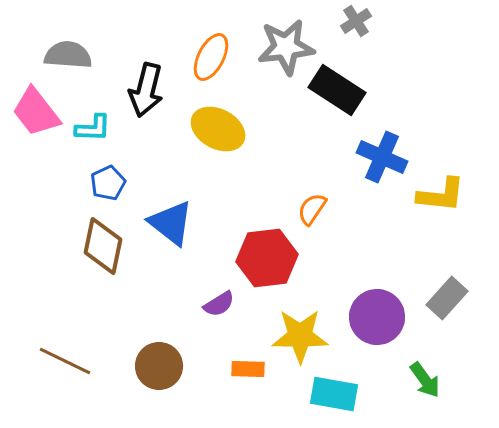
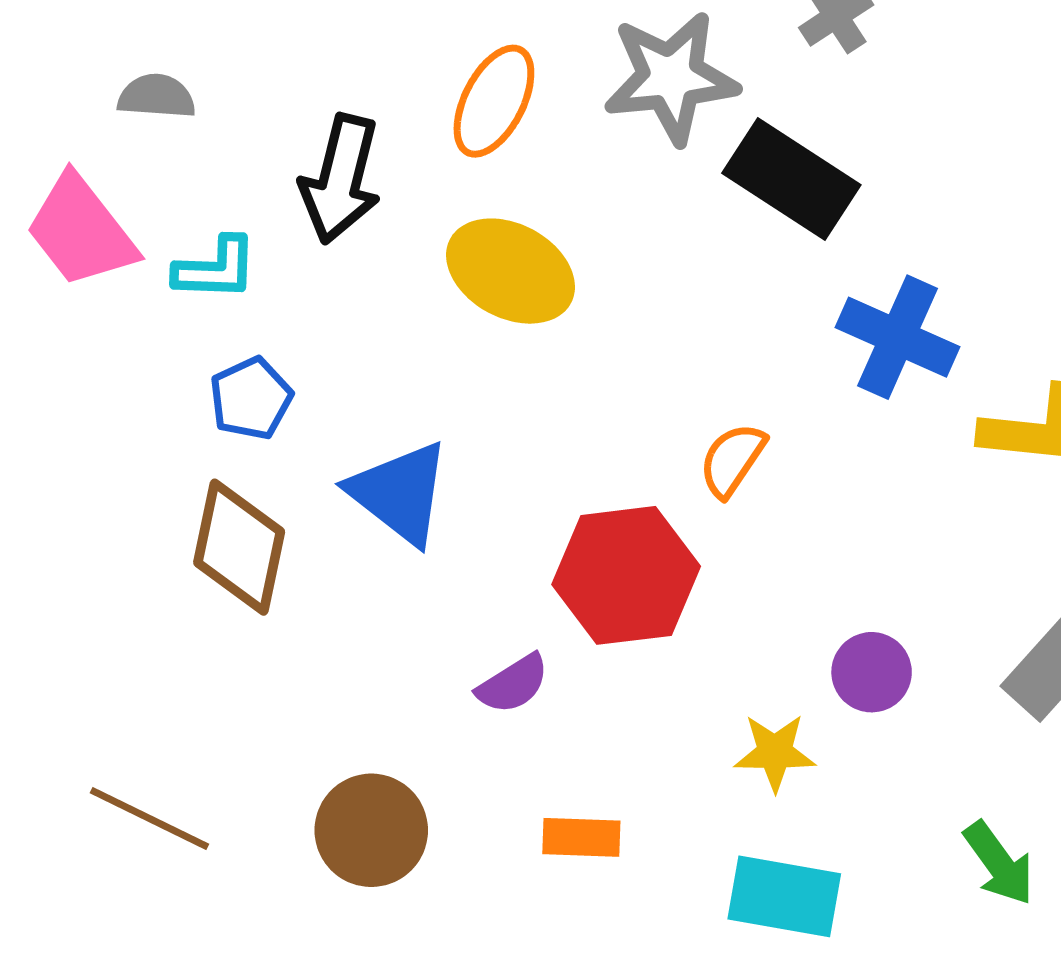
gray semicircle: (68, 55) -> (157, 96), size x0.7
purple circle: (377, 317) -> (872, 672), moved, size x0.6
yellow star: (300, 336) -> (775, 752), moved, size x0.6

